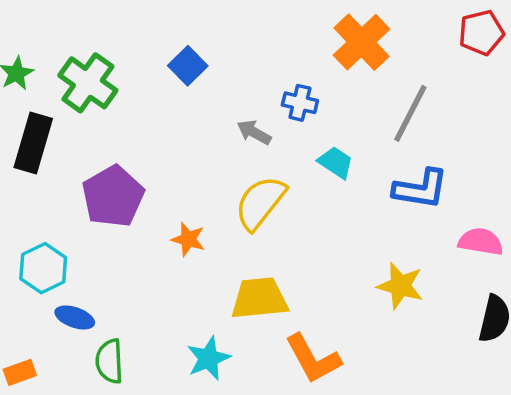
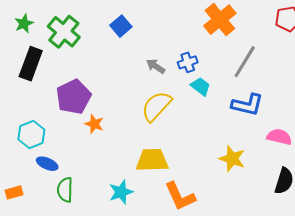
blue cross: (300, 103) -> (188, 62), moved, turned -36
orange star: (188, 239) -> (94, 124), moved

